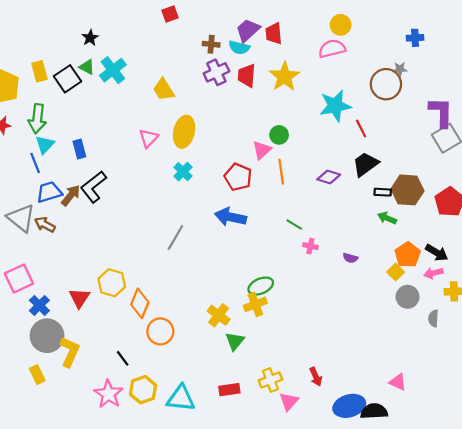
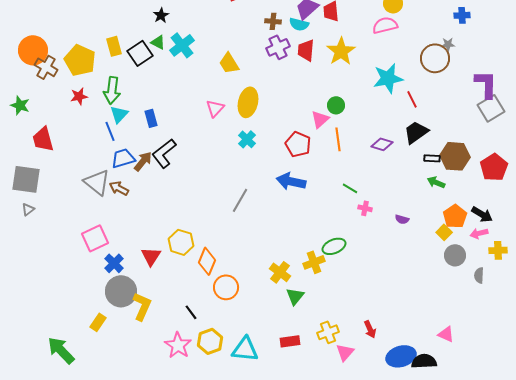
green ellipse: (261, 286) -> (334, 246), moved
yellow rectangle: (37, 375) -> (98, 322), moved, turned 60

